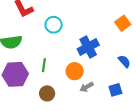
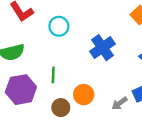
orange circle: (75, 71) -> (84, 95), moved
gray arrow: (87, 87) -> (120, 103), moved

